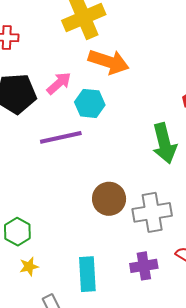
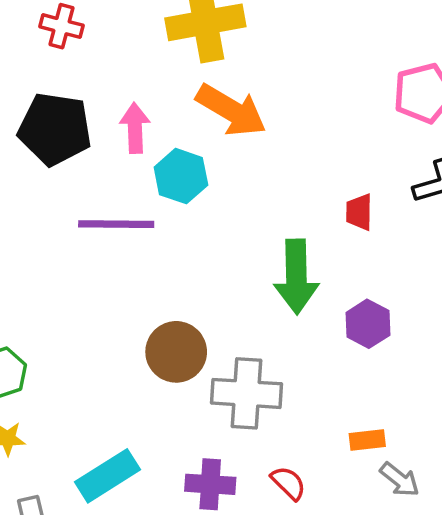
pink arrow: (59, 83) -> (135, 128), turned -64
cyan rectangle: (87, 274) -> (107, 476), turned 48

